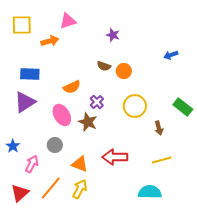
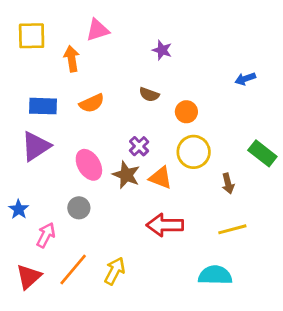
orange arrow: (50, 41) -> (72, 59), turned -84
orange circle: (124, 71) -> (186, 112), moved
orange semicircle: (72, 87) -> (92, 103), moved
orange triangle: (80, 164) -> (161, 178), moved

